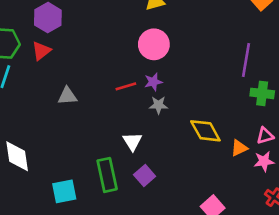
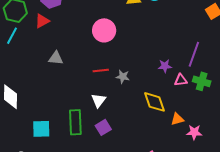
pink circle: (154, 44) -> (104, 30), moved
purple star: (153, 82) -> (165, 66), moved
red line: (126, 86) -> (101, 70), moved
pink triangle: (265, 136) -> (181, 80), moved

